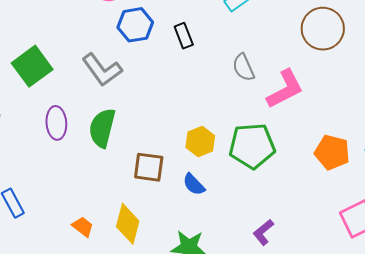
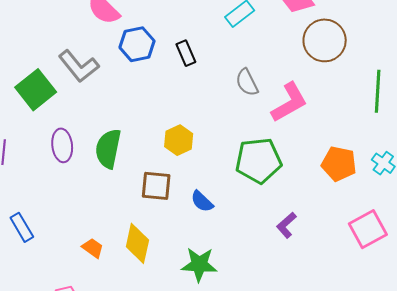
gray L-shape: (102, 70) -> (79, 66), moved
yellow hexagon: (200, 142) -> (179, 140), moved
purple L-shape: (263, 232) -> (286, 225), moved

